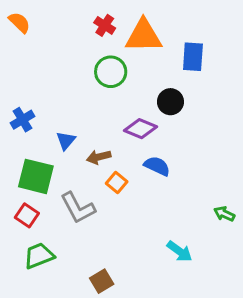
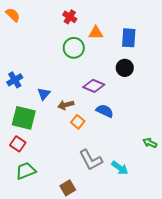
orange triangle: (144, 36) -> (96, 33), moved, size x0.6
black circle: (170, 102) -> (125, 68), moved
gray L-shape: (78, 208) -> (91, 160), moved

